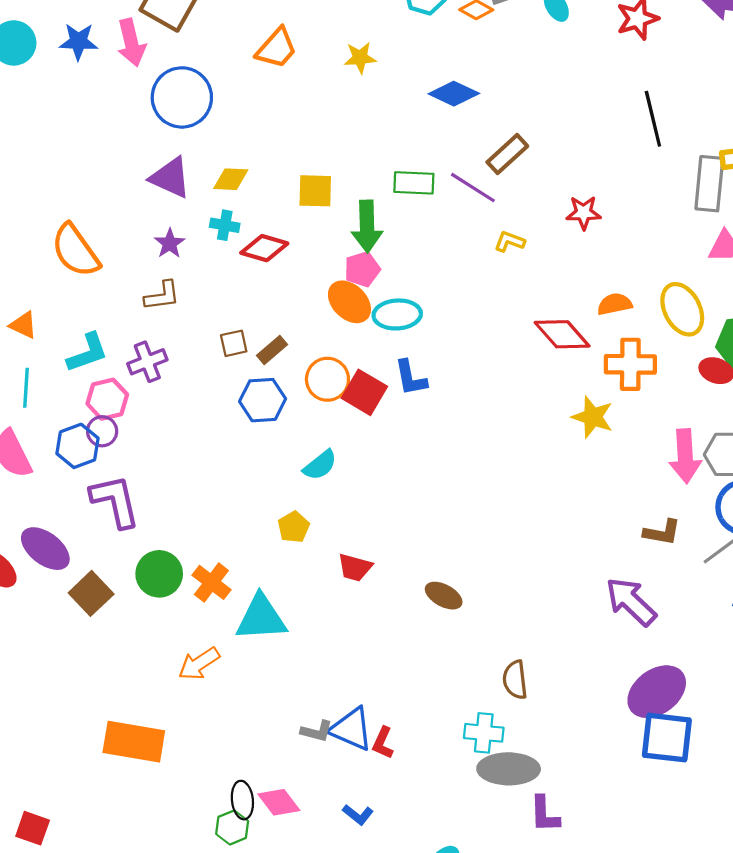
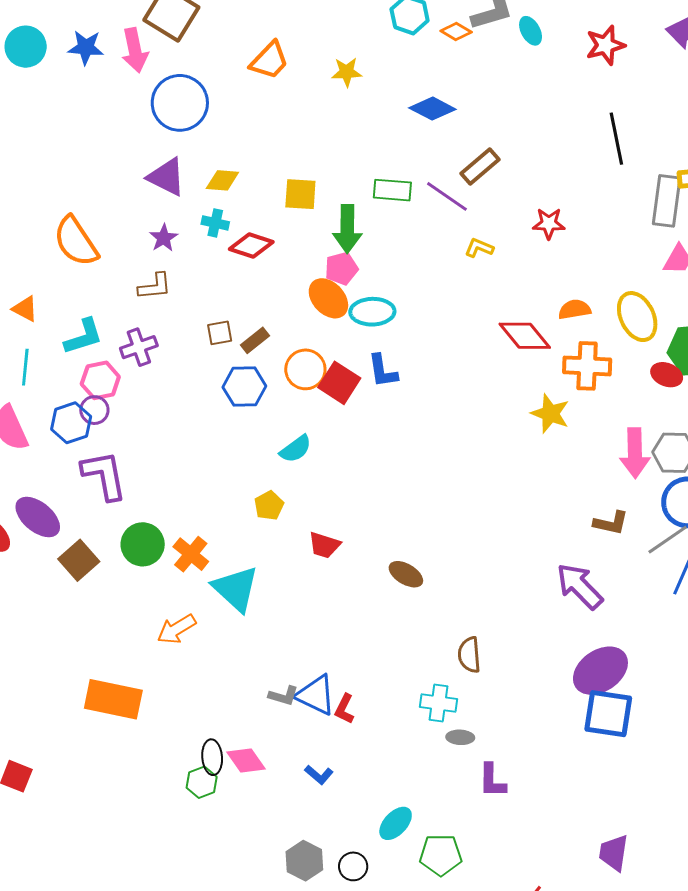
cyan triangle: (261, 618) -> (236, 589), turned 44
gray ellipse: (509, 769) -> (460, 737), size x0.5

